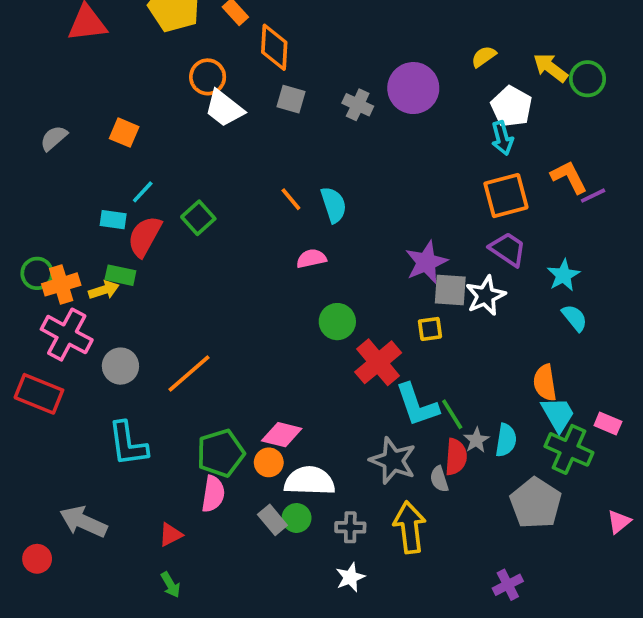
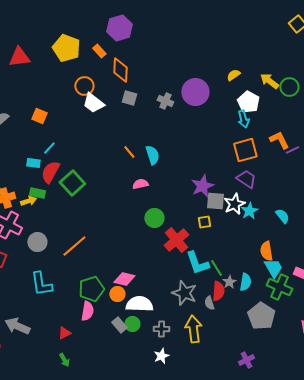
green square: (198, 218) -> (72, 183), moved, size x1.4
cyan star: (563, 275) -> (249, 211), moved

